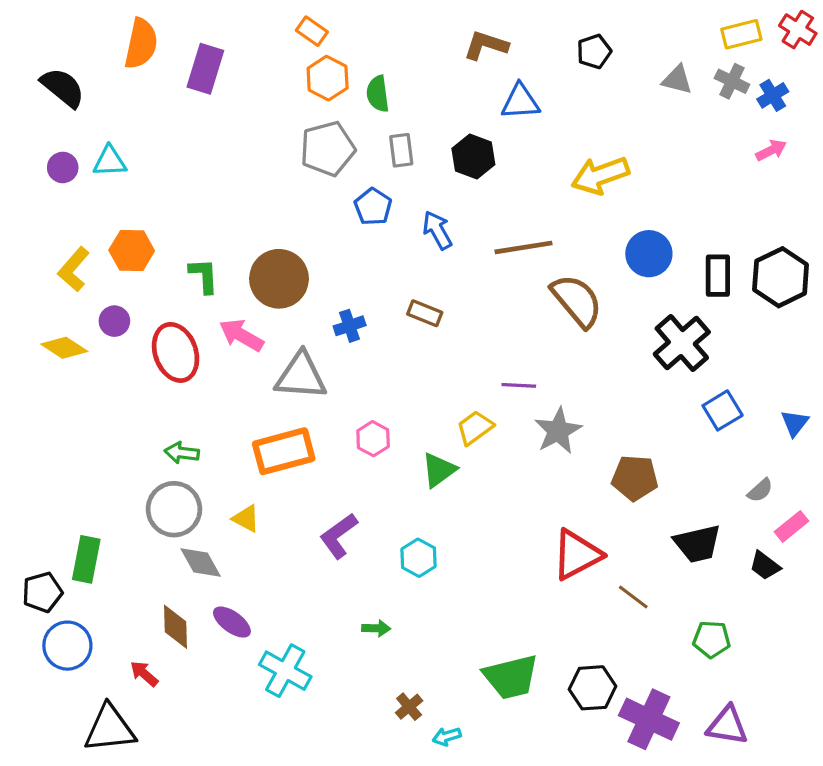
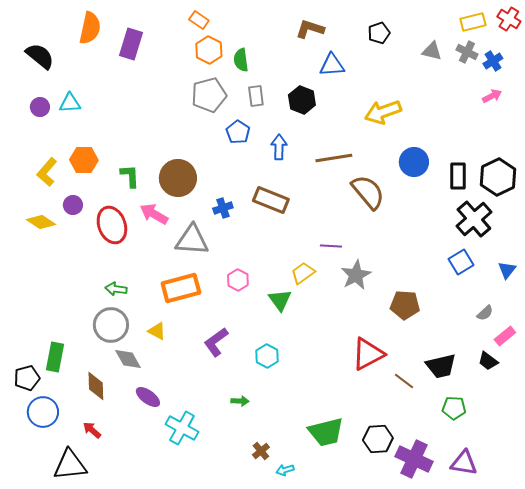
blue arrow: (437, 230) -> (279, 147), turned 30
brown rectangle: (425, 313) -> (271, 200), size x1.6
black cross: (682, 343) -> (474, 219), moved
green triangle: (439, 470) -> (280, 300), turned -30
black trapezoid: (697, 544) -> (441, 366), moved
brown diamond: (176, 627) -> (96, 386), moved

